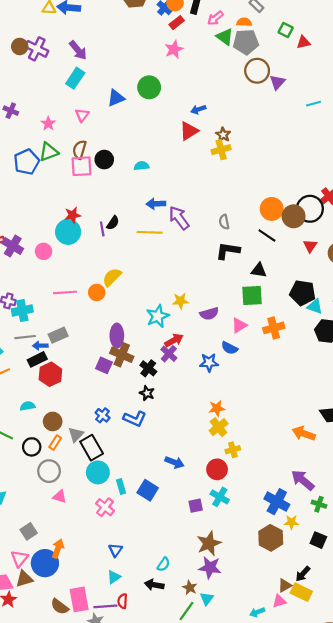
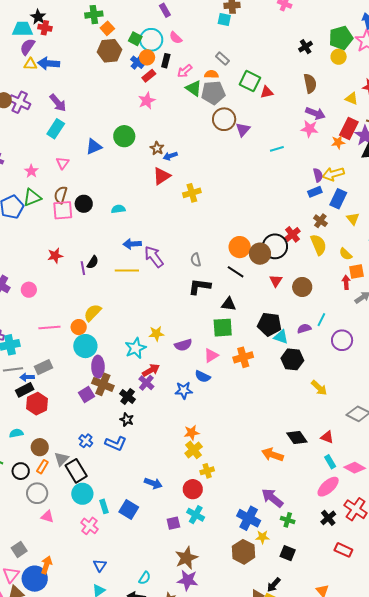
green square: (286, 30) -> (250, 81), size x1.5
brown star: (223, 135) -> (157, 148), moved
cyan circle: (68, 232) -> (85, 346), moved
purple square: (104, 365) -> (86, 395), turned 35

